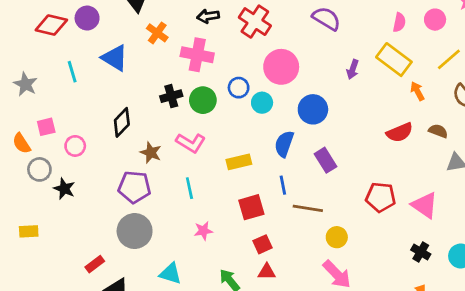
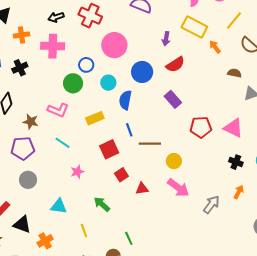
orange cross: (157, 33) -> (22, 35), turned -35
black cross: (171, 96) -> (20, 68), moved
green circle: (203, 100) -> (73, 83), moved
cyan circle: (262, 103) -> (108, 83), moved
red semicircle: (400, 132) -> (175, 65), moved
purple rectangle: (325, 160) -> (173, 99), moved
cyan line: (189, 188) -> (62, 143), turned -35
gray circle: (135, 231) -> (28, 180), size x0.7
red triangle: (267, 272) -> (142, 189), moved

